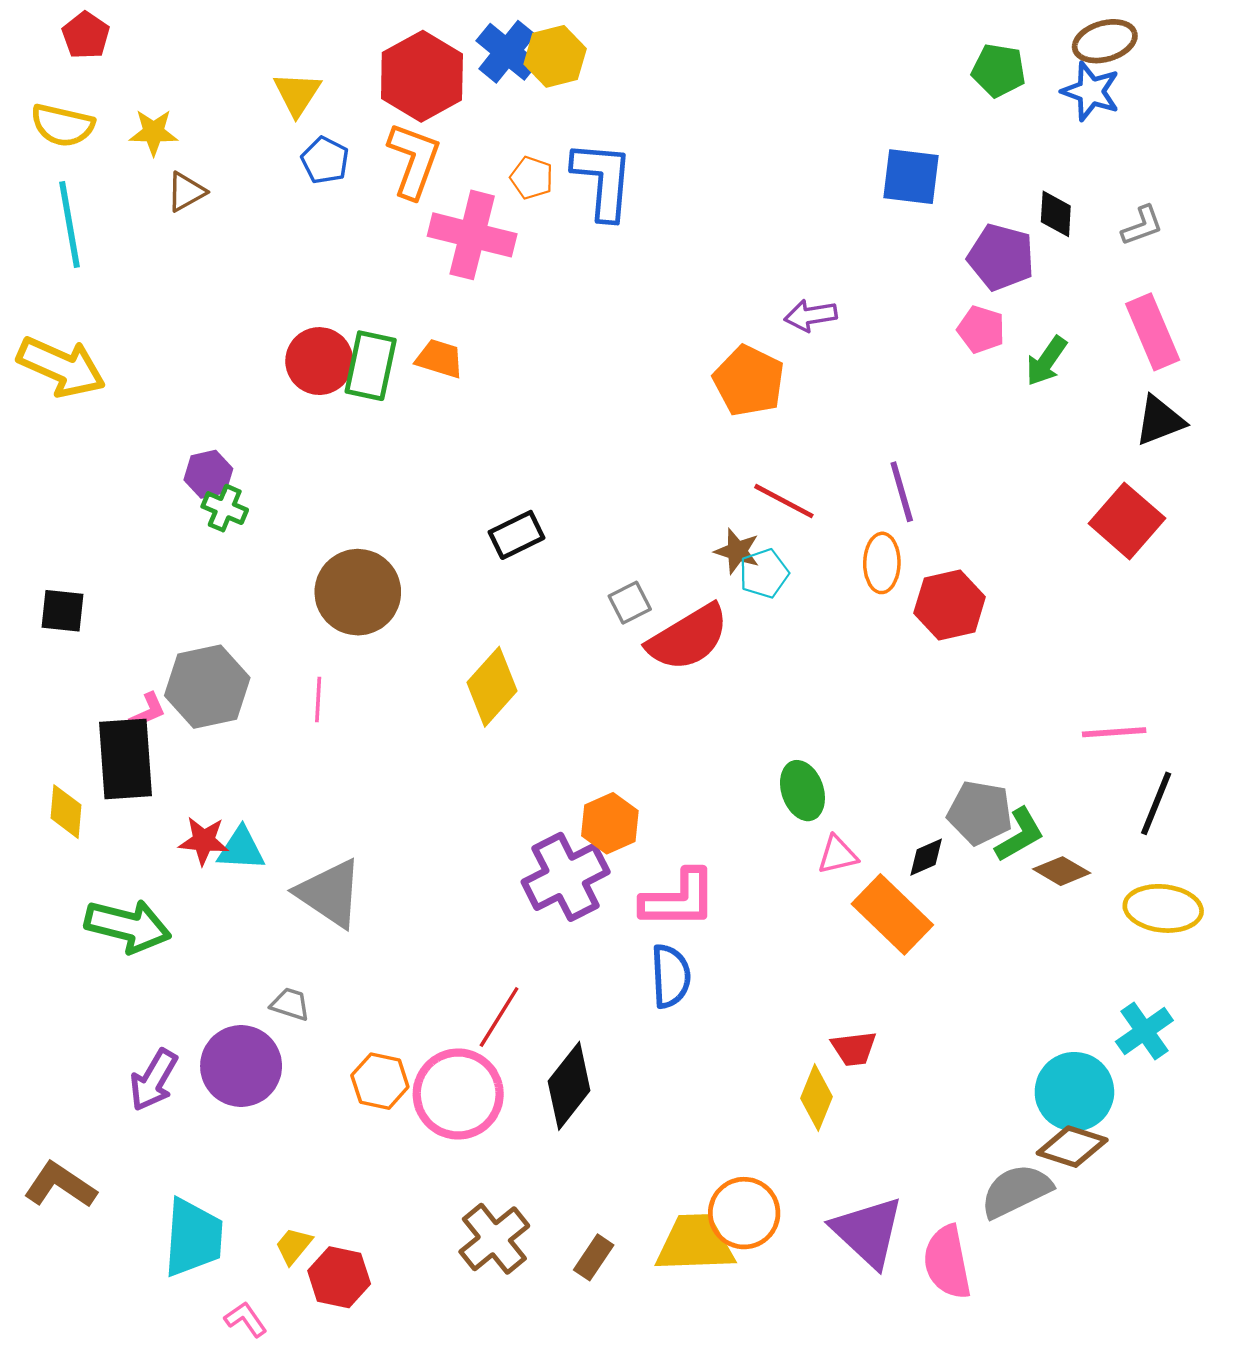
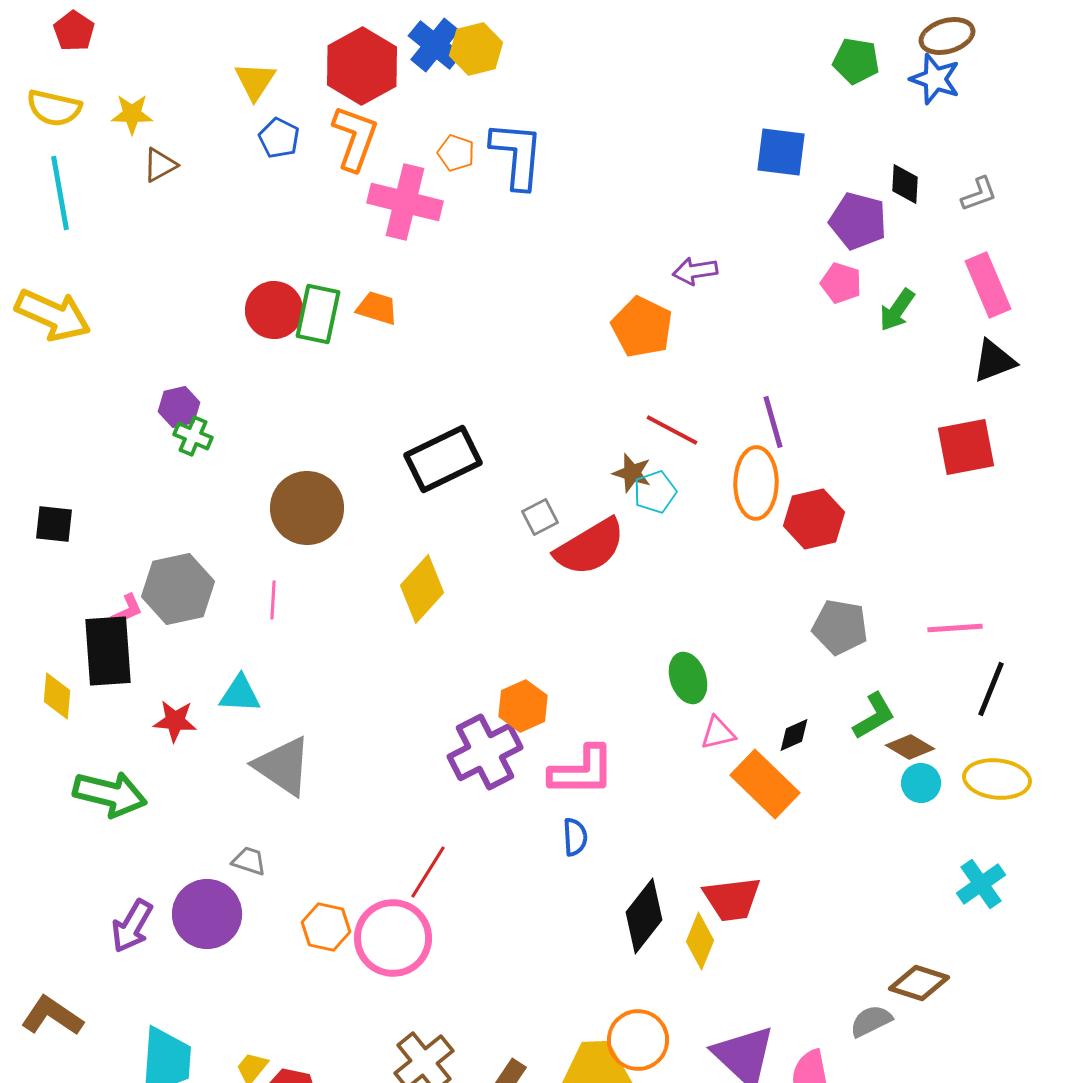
red square: (1127, 521) -> (966, 447), turned 38
black rectangle: (517, 535) -> (443, 459), size x1.6
orange ellipse: (882, 563) -> (756, 483), size x1.4
gray pentagon: (980, 813) -> (840, 627), moved
cyan triangle: (241, 849) -> (240, 694), moved
blue semicircle: (671, 976) -> (575, 837), size x0.7
red trapezoid: (854, 1049) -> (732, 899), size x1.5
black diamond: (569, 1086) -> (644, 916), moved
cyan circle: (1074, 1092) -> (921, 783), moved, size x0.6
gray semicircle: (1016, 1191) -> (871, 1021), size x0.7

